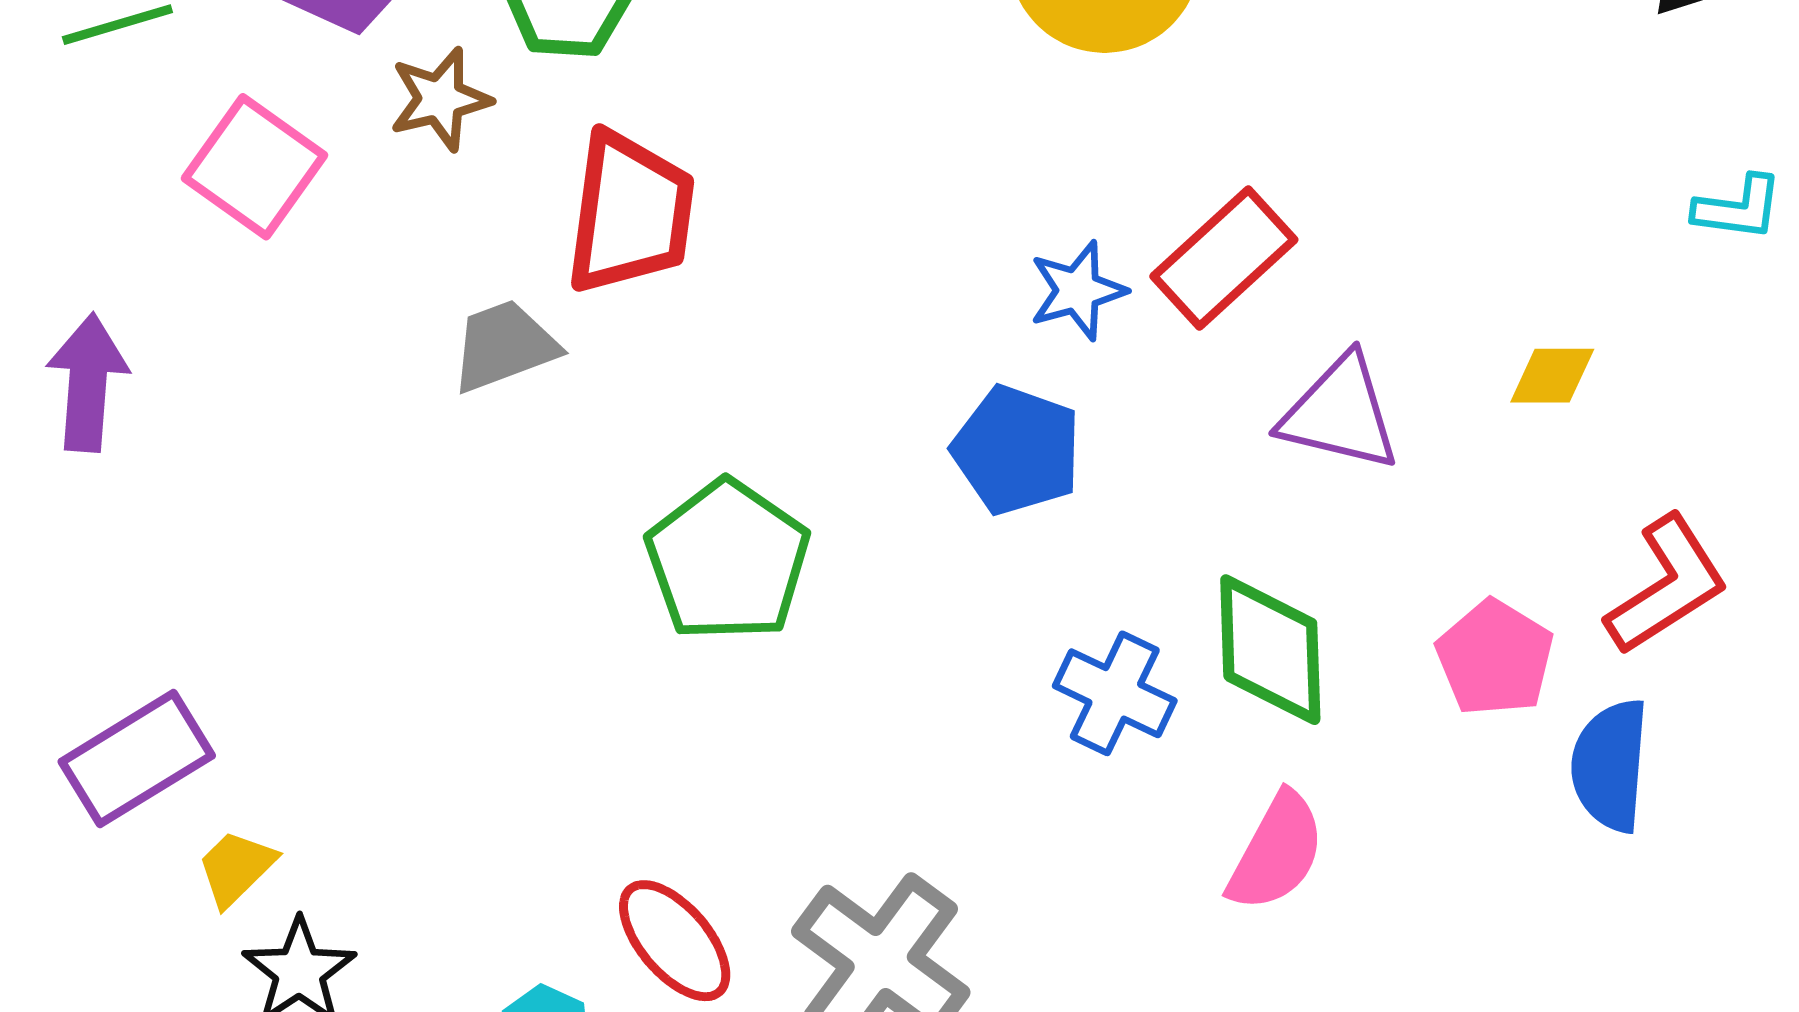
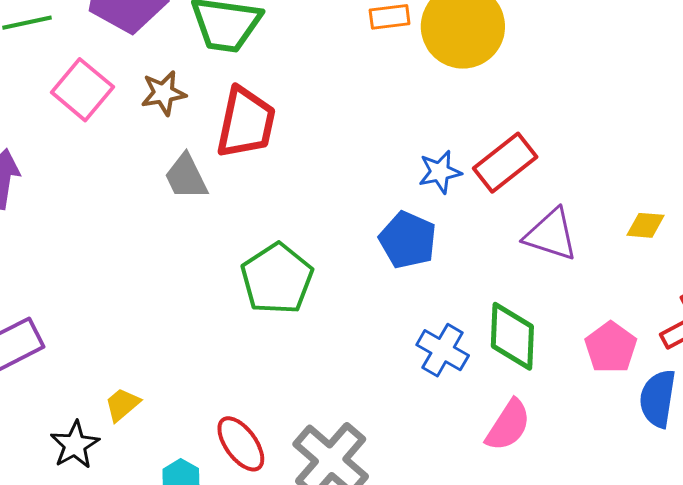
brown star: (440, 99) -> (163, 93), moved
gray trapezoid: (504, 346) -> (186, 177), turned -100
yellow trapezoid: (236, 868) -> (122, 405), moved

